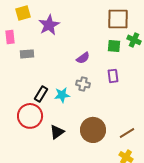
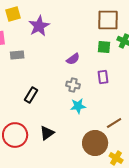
cyan star: (62, 95) -> (78, 106), moved
red circle: (30, 116) -> (15, 135), moved
brown circle: (93, 130) -> (95, 143), moved
brown line: (127, 133) -> (114, 123), moved

